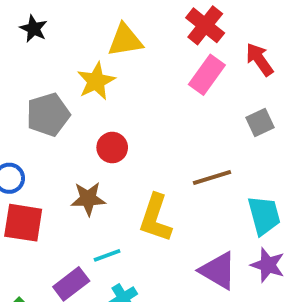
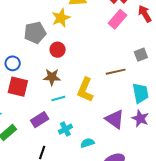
gray square: (260, 123) -> (141, 55), moved
red circle: (112, 148) -> (58, 50), moved
cyan line: (107, 255) -> (58, 98), moved

